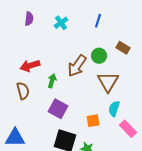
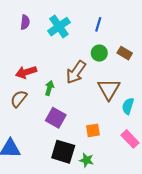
cyan cross: (61, 23) -> (59, 27), size x1.5
green circle: (99, 56) -> (99, 53), moved
brown semicircle: (23, 91) -> (19, 99), turned -126
cyan semicircle: (114, 109) -> (128, 106), moved

